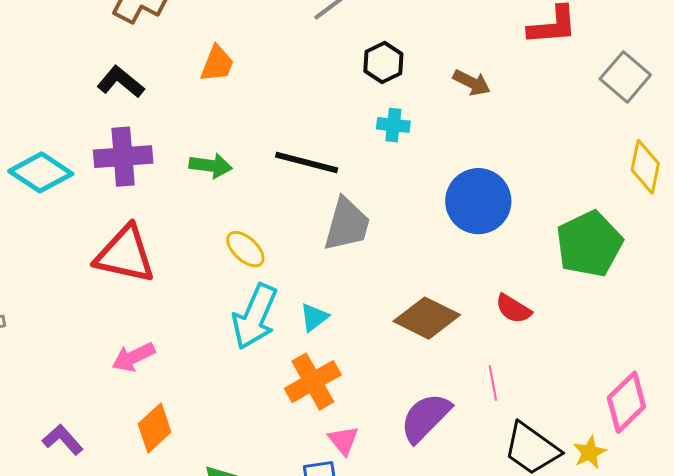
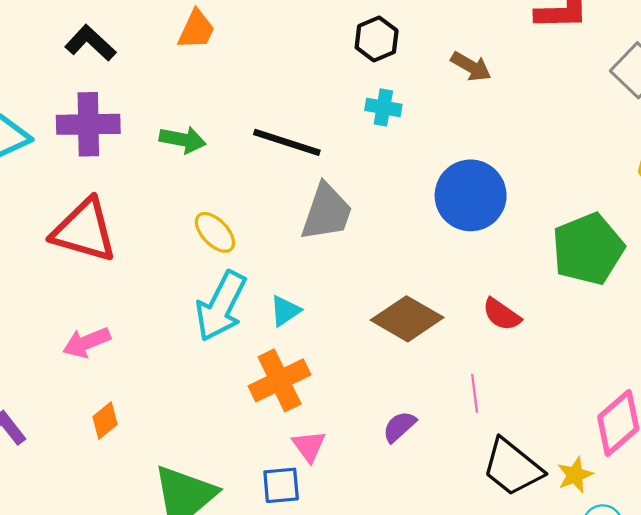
purple semicircle: (425, 418) -> (399, 427), size x0.6
orange diamond: (155, 428) -> (105, 420), size x0.7

